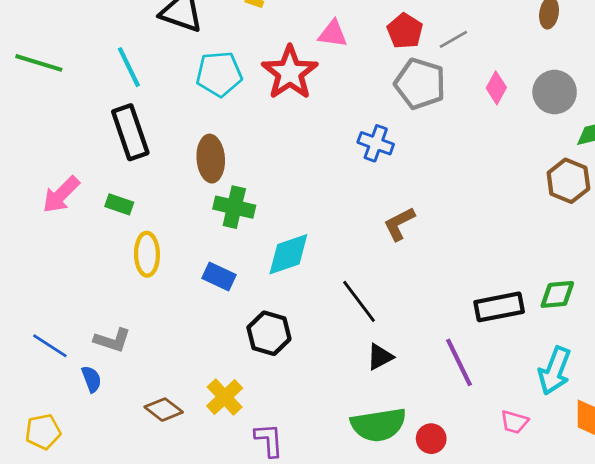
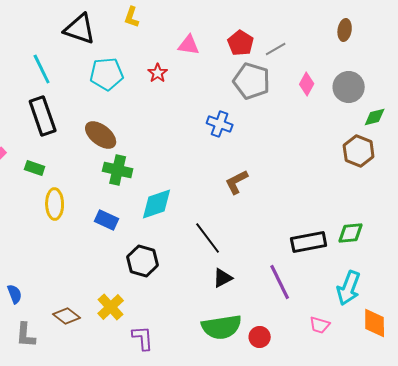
red star: (290, 73) -> (158, 73), size x0.5
brown ellipse: (211, 159) -> (101, 135), turned -48
gray L-shape: (112, 340) -> (26, 335), moved, turned 76

